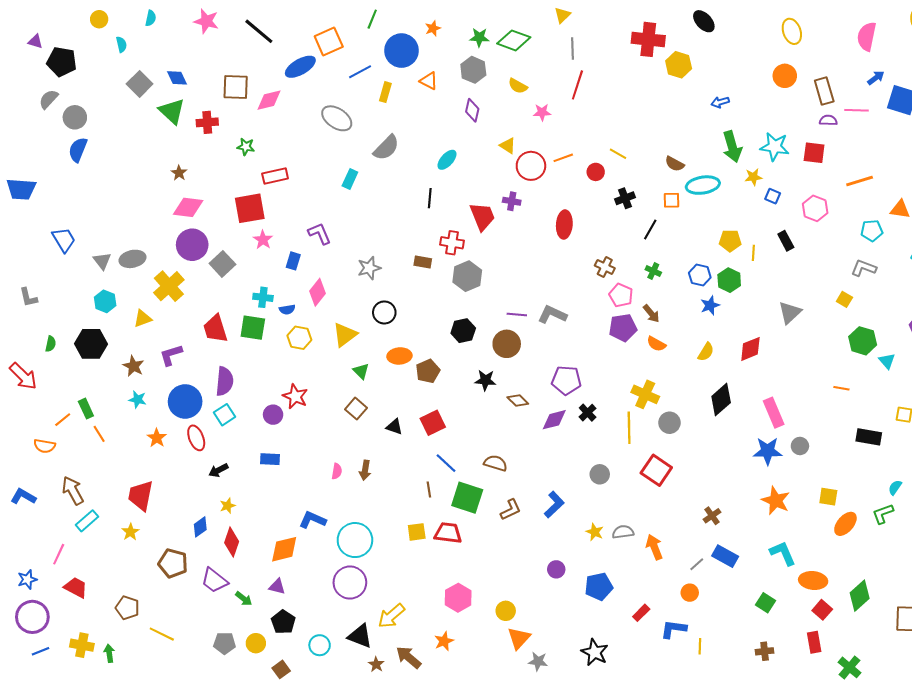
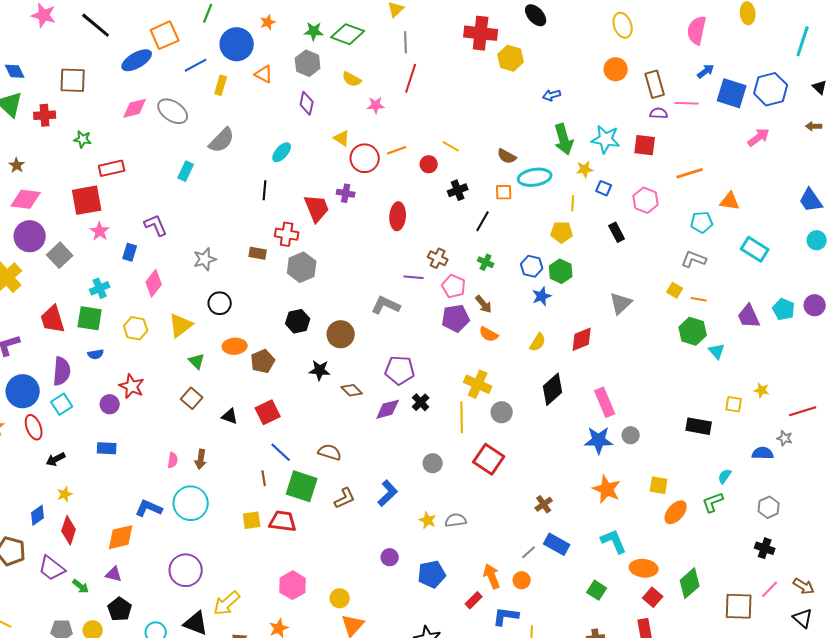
pink diamond: (269, 100) -> (135, 108), moved
yellow line: (753, 253) -> (573, 203), moved
cyan cross: (263, 297) -> (100, 288), turned -30
blue semicircle: (287, 309) -> (96, 354), moved
purple line: (517, 315) -> (414, 277), moved
orange line: (841, 388) -> (699, 299), moved
cyan circle: (355, 540) -> (191, 503), moved
orange arrow: (654, 547) -> (492, 576), moved

